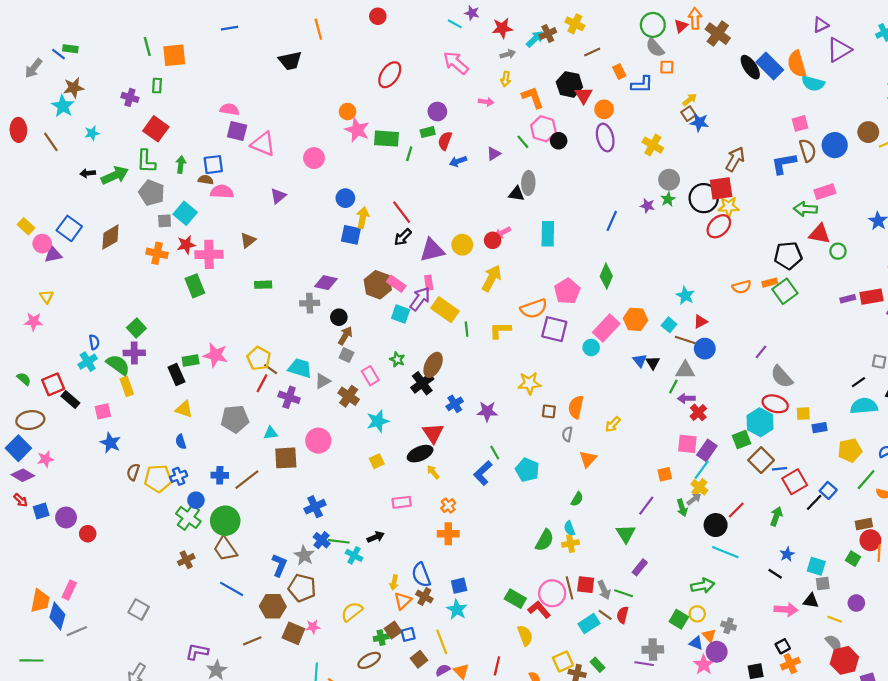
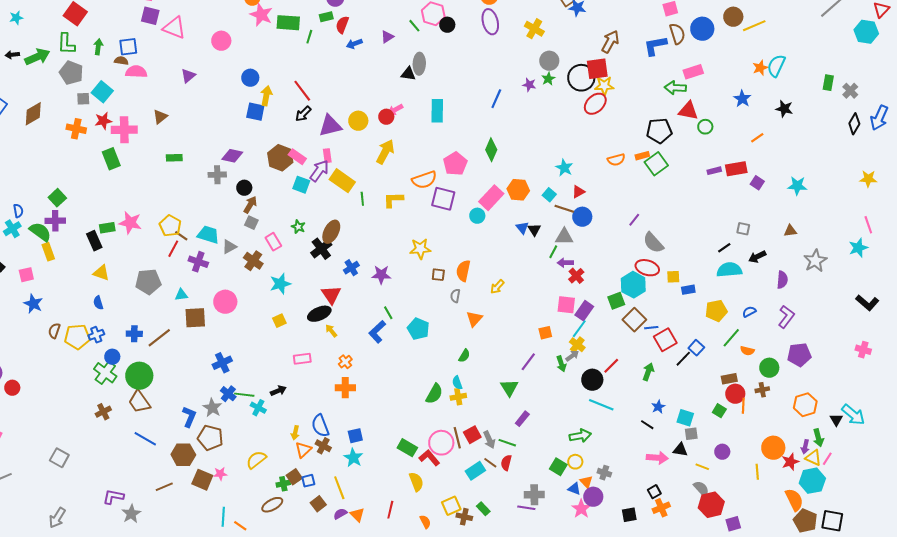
red square: (586, 585) -> (472, 435), turned -36

